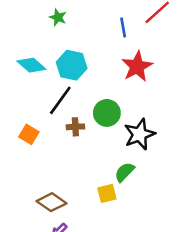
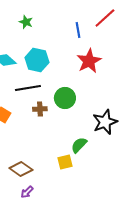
black line: (60, 100) -> (28, 88), turned 45
black star: (140, 134) -> (105, 122), moved

